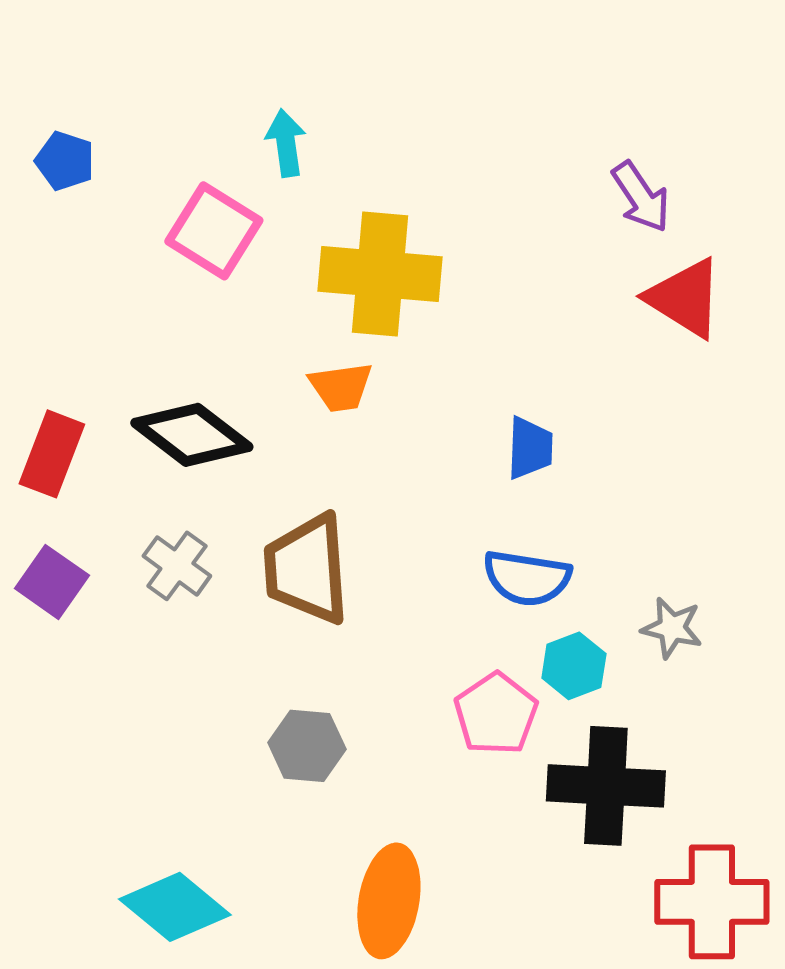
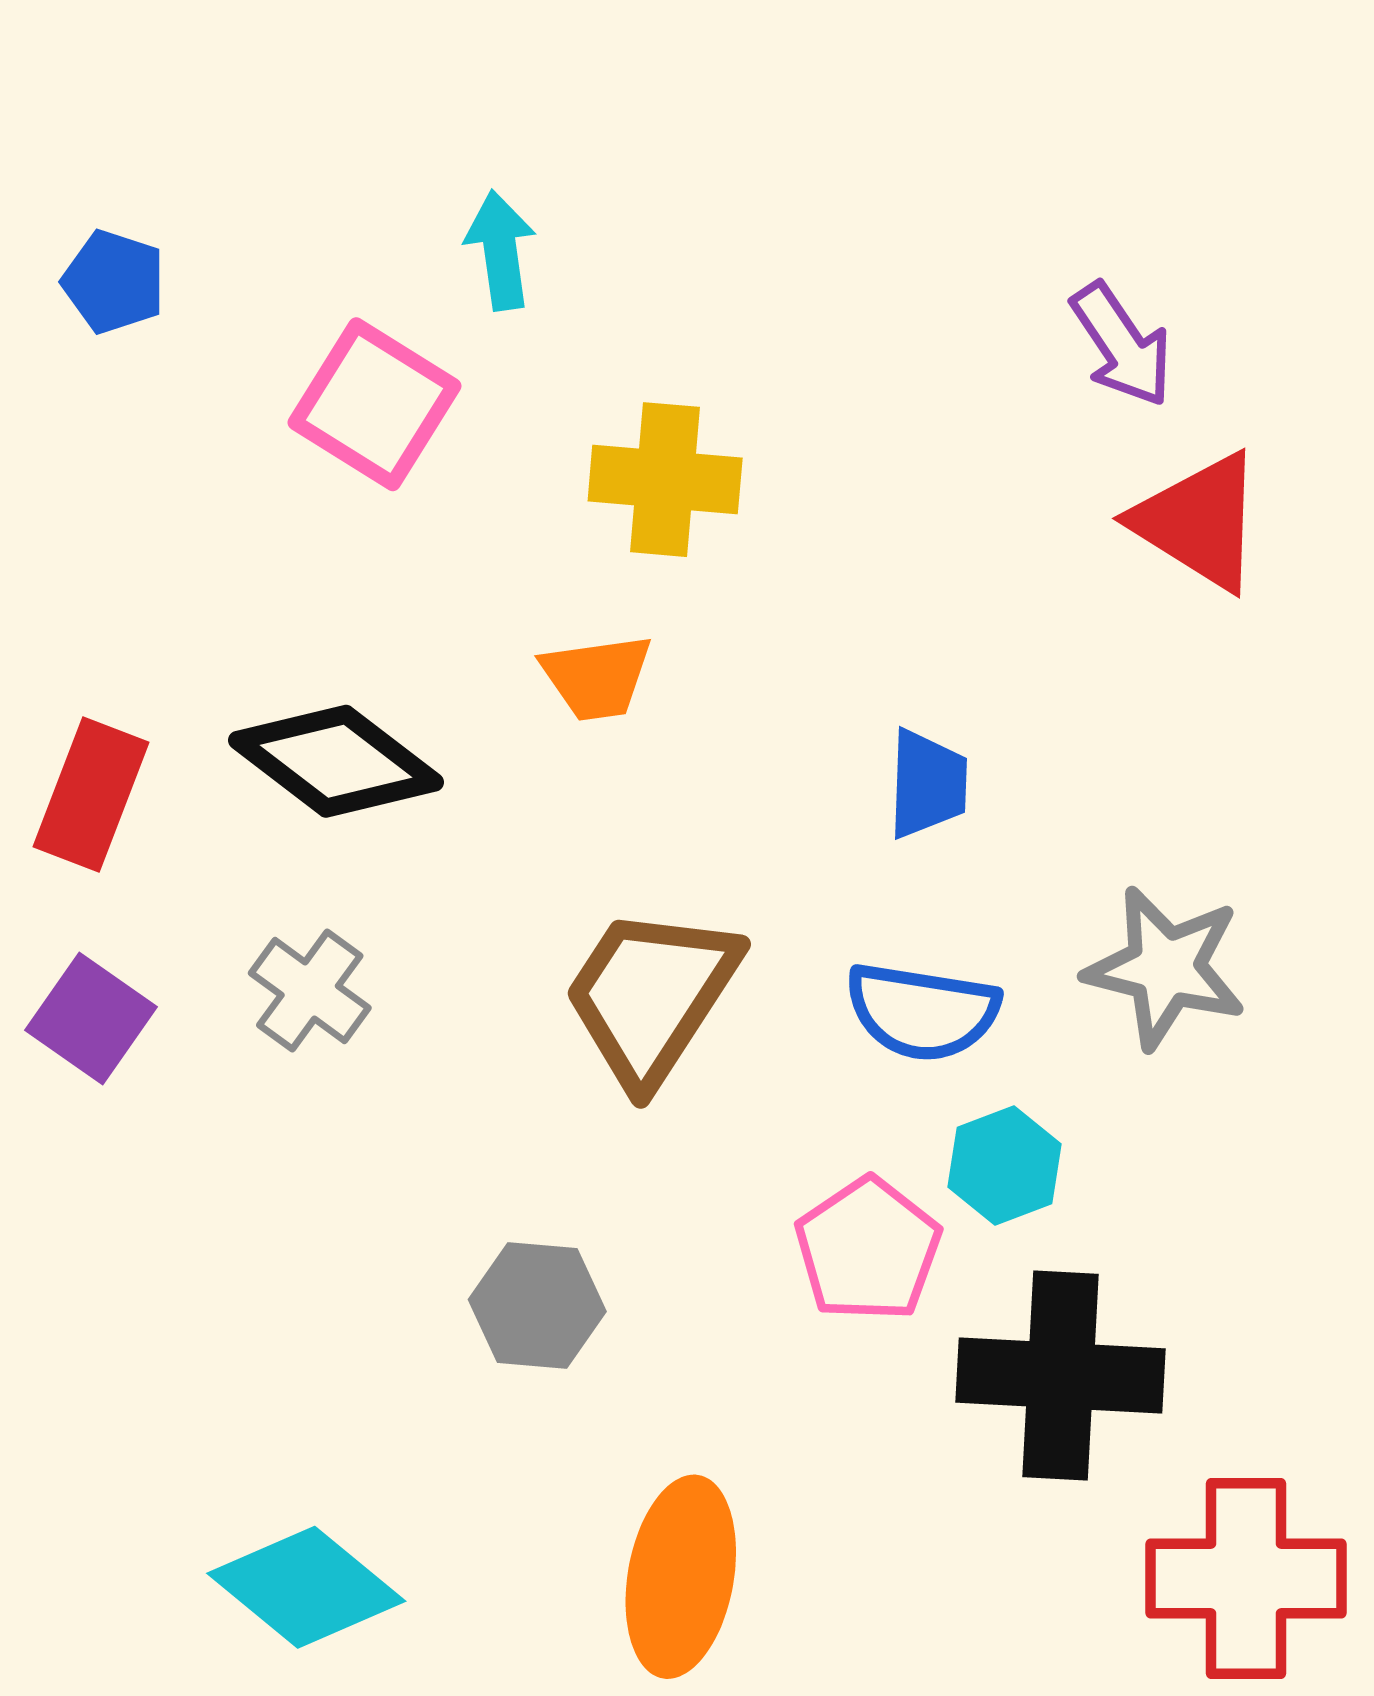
yellow cross: (380, 274) -> (665, 480), size x0.7
brown trapezoid: (307, 569) -> (651, 996), moved, turned 37
gray star: (672, 628) -> (1166, 968), moved, size x1.5

